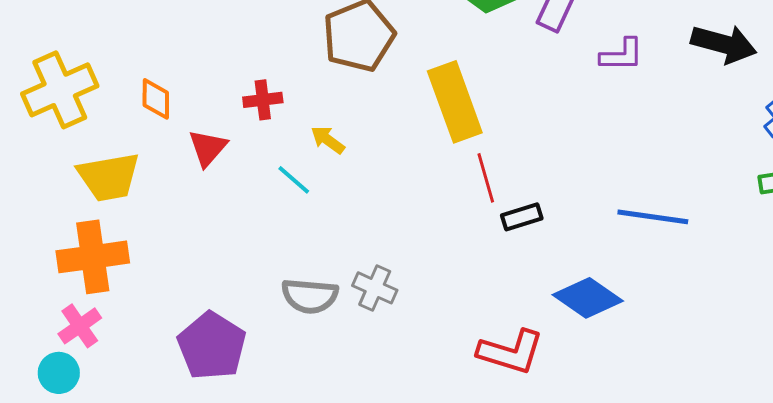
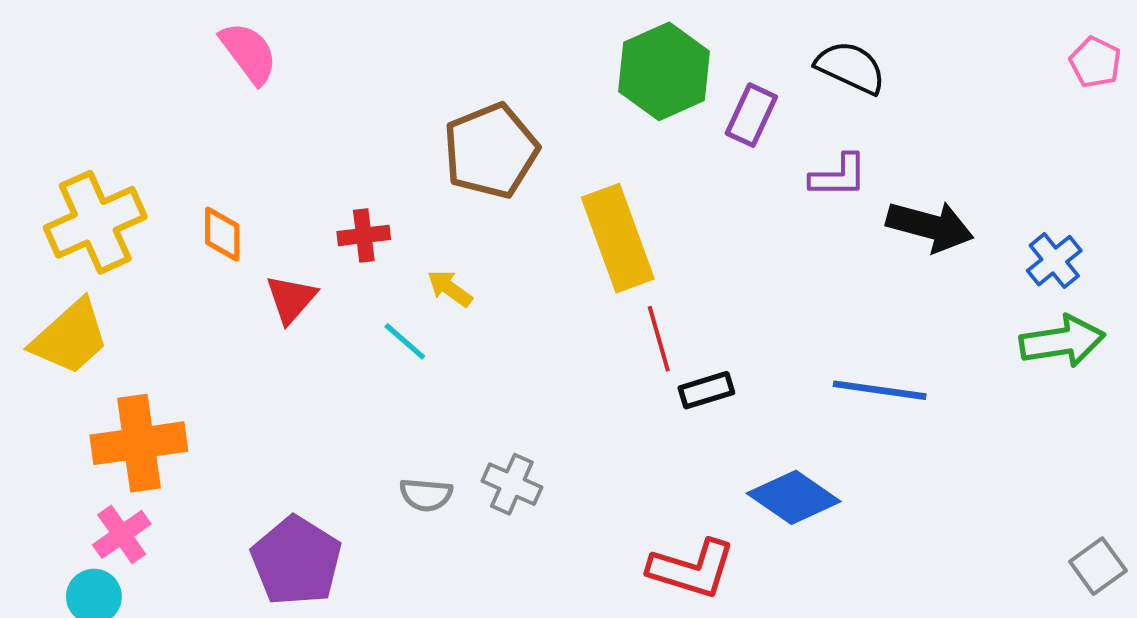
black arrow: (724, 44) -> (930, 226), moved
yellow trapezoid: (109, 177) -> (70, 337), moved, turned -32
gray semicircle: (310, 296) -> (426, 495), size x0.7

